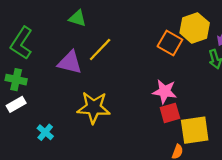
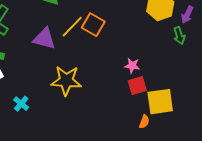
orange square: (170, 43) -> (93, 25), moved
pink star: (165, 91) -> (132, 66), size x0.7

